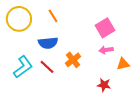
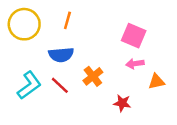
orange line: (53, 16) -> (67, 20), turned 48
pink square: (105, 28) -> (134, 36), turned -36
red star: (104, 85) -> (122, 103), moved

